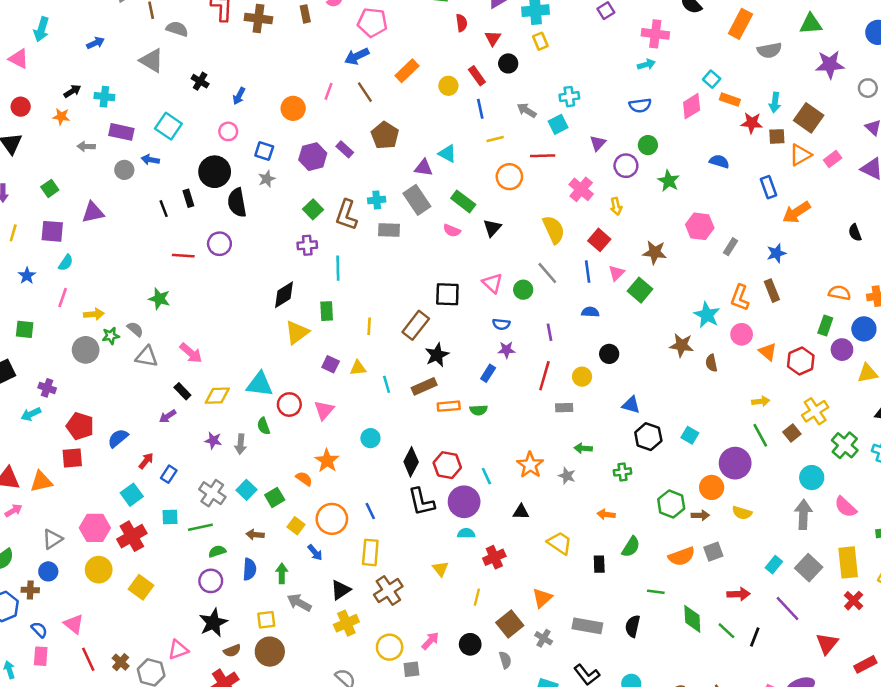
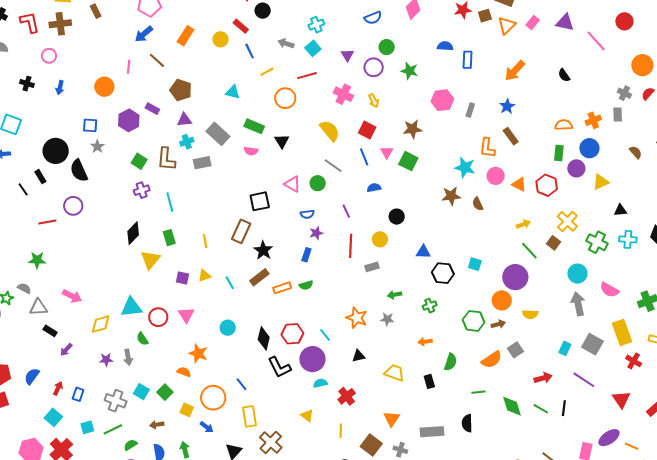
pink circle: (228, 131) -> (49, 56), moved
purple triangle: (424, 168) -> (184, 120), moved
blue rectangle: (769, 187) -> (468, 60), moved, turned 36
black rectangle: (182, 391) -> (50, 331), moved

